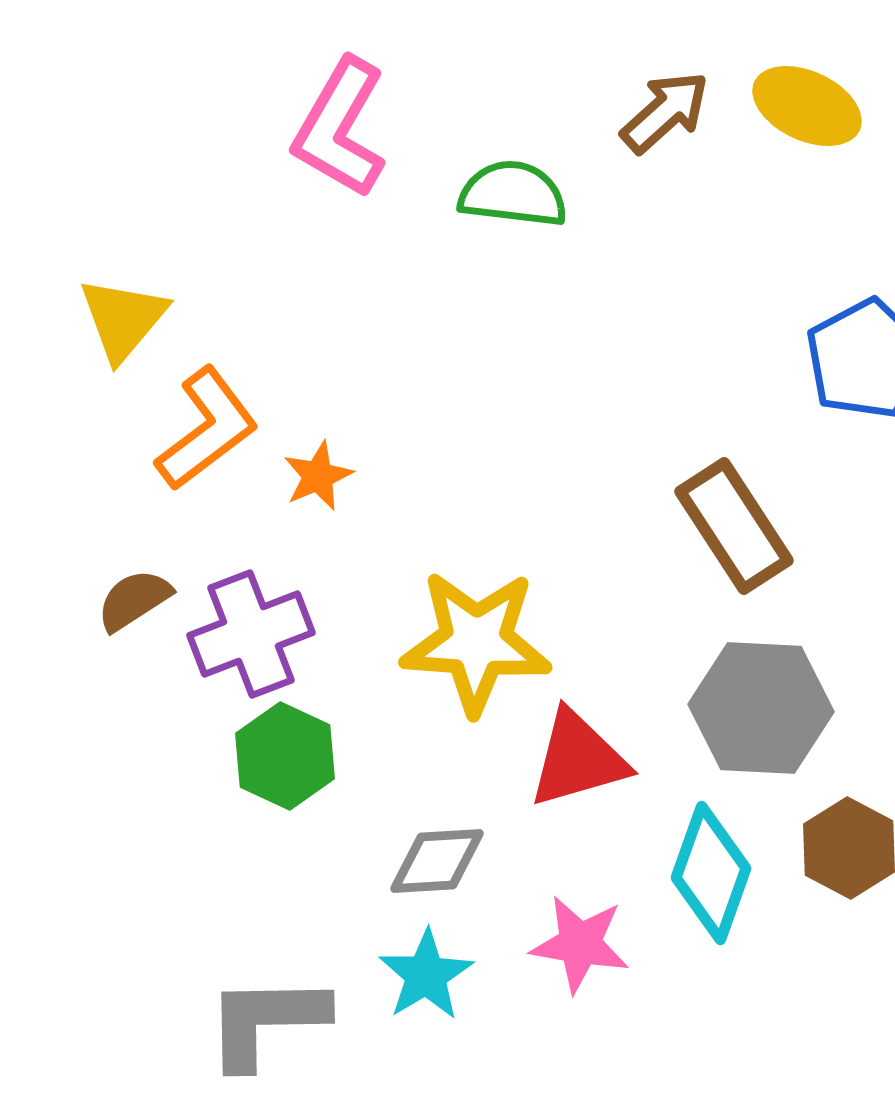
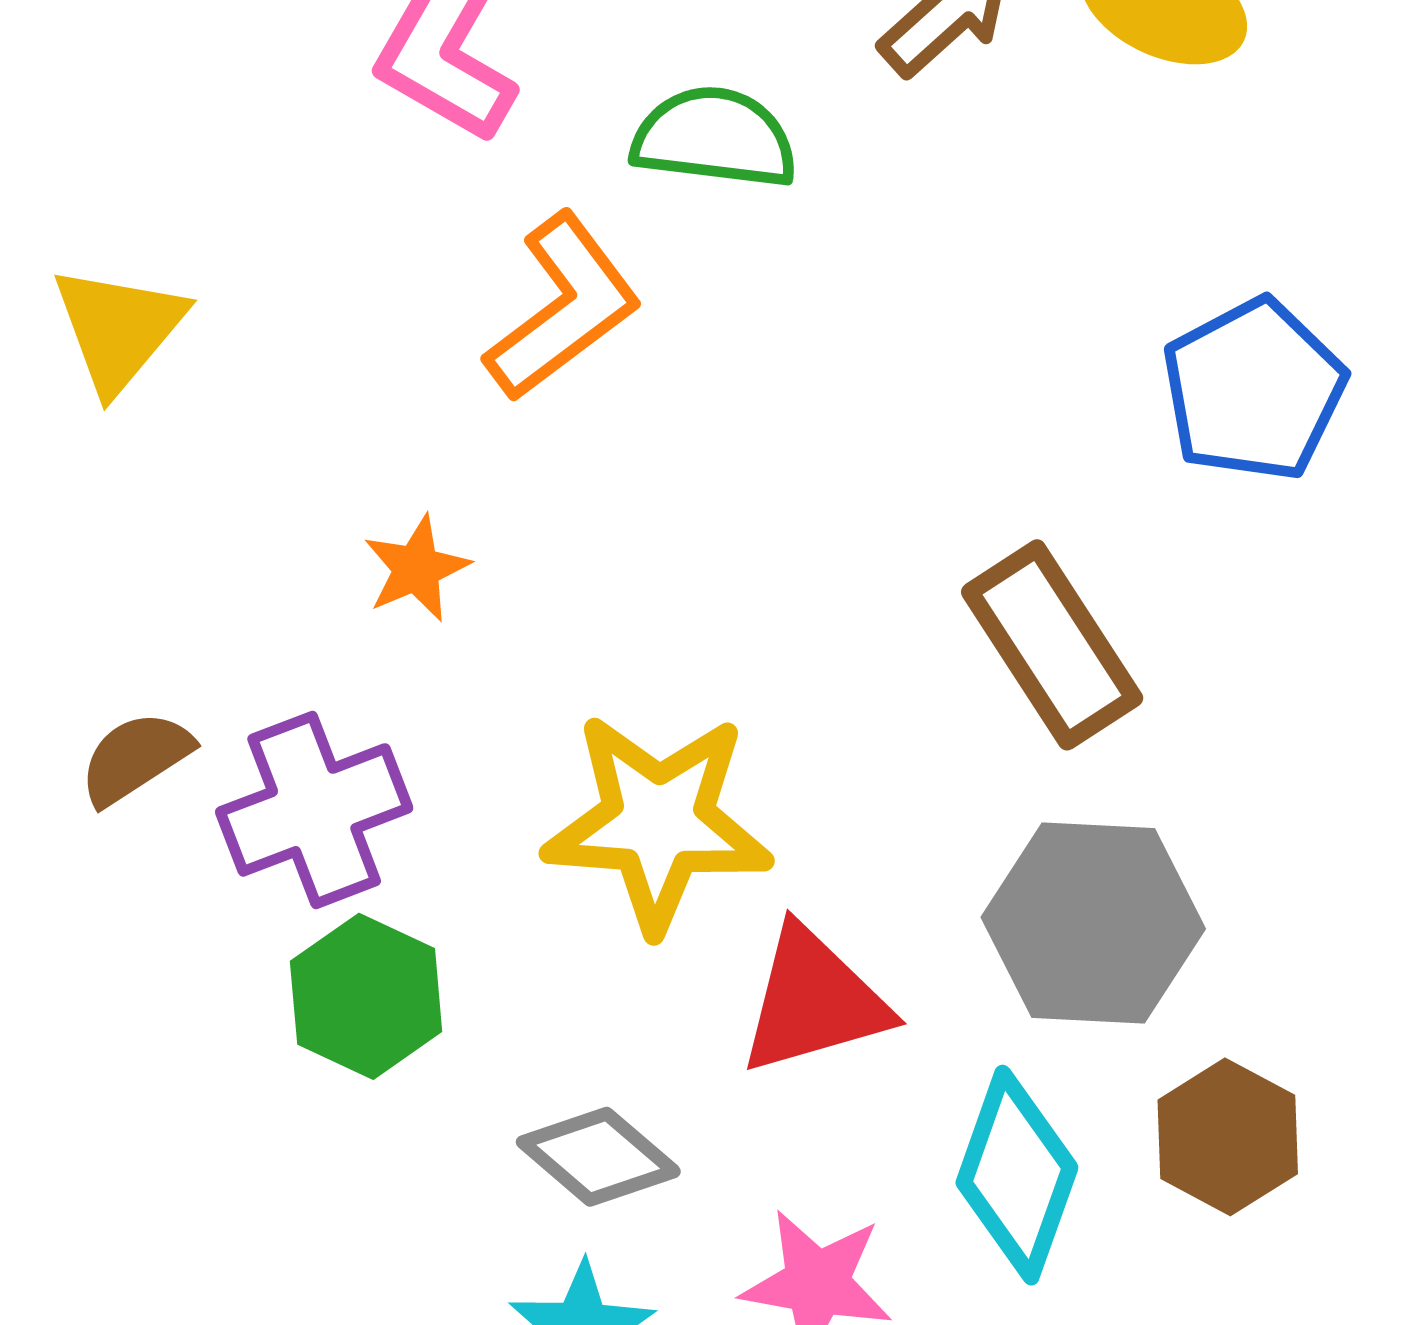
orange L-shape: (207, 429) -> (563, 307), moved
gray diamond: (437, 861) -> (598, 1157), turned 44

